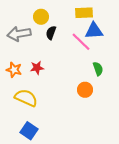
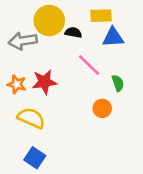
yellow circle: (41, 17) -> (49, 20), size x1.6
black semicircle: (51, 33) -> (73, 33), moved, turned 80
pink line: (81, 42) -> (89, 65), moved
red star: (37, 68) -> (44, 82), size x1.5

